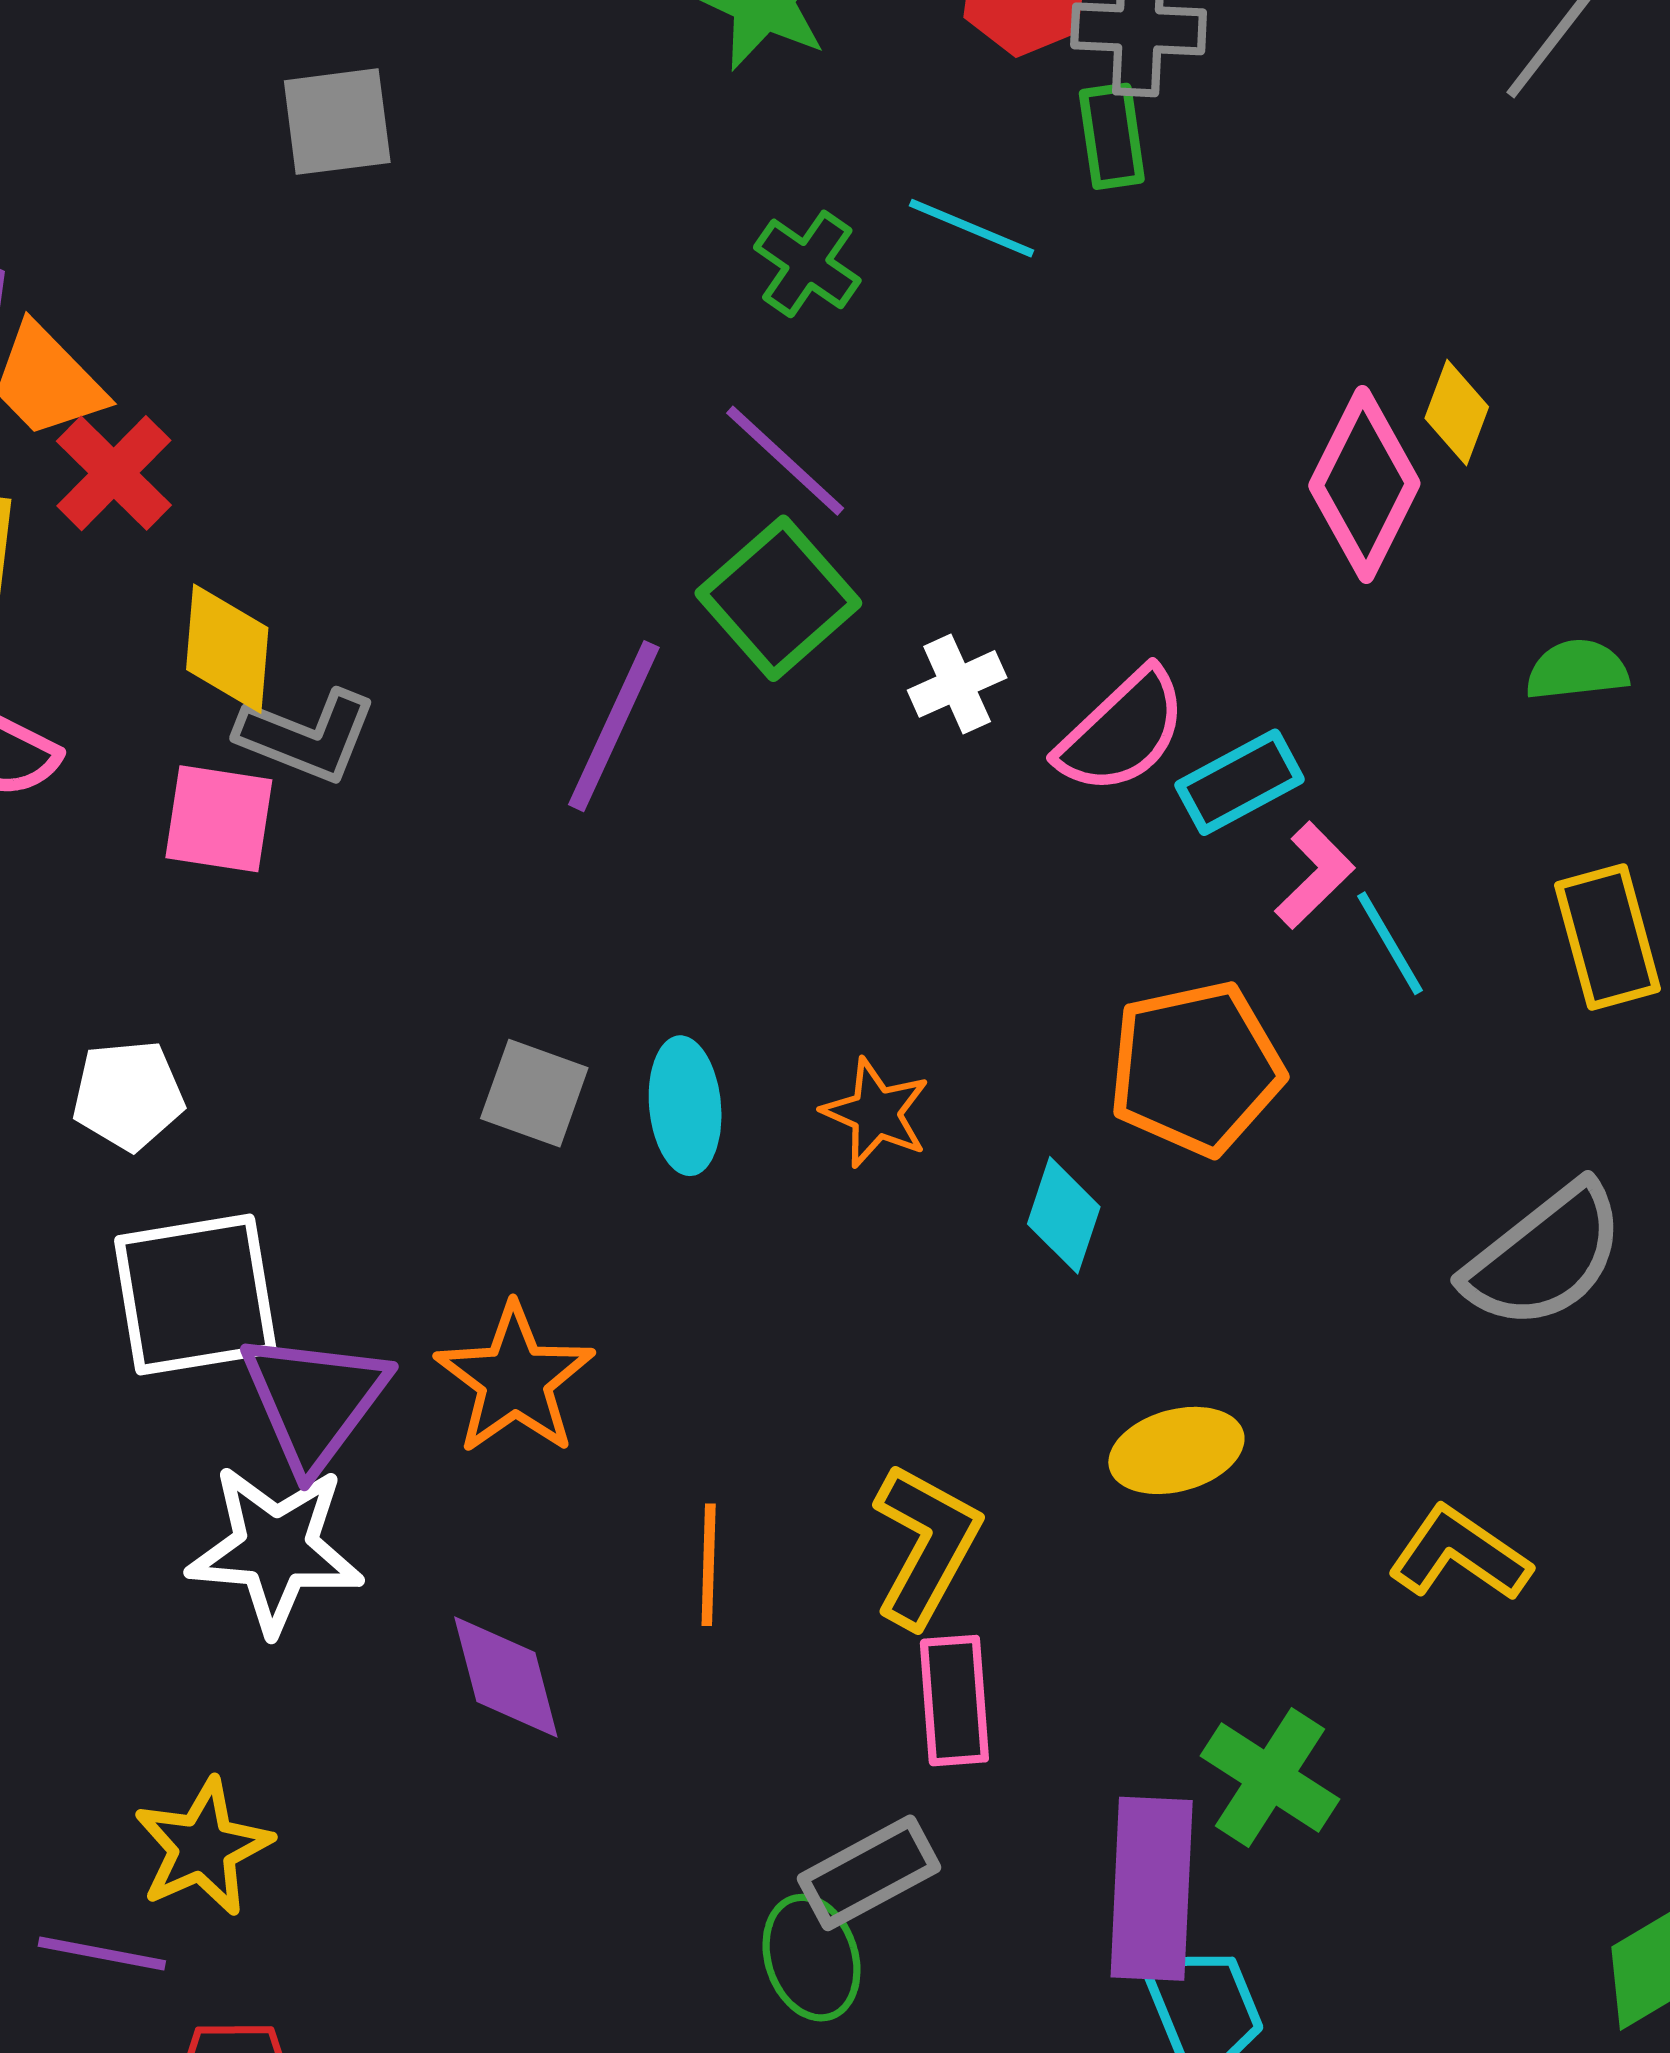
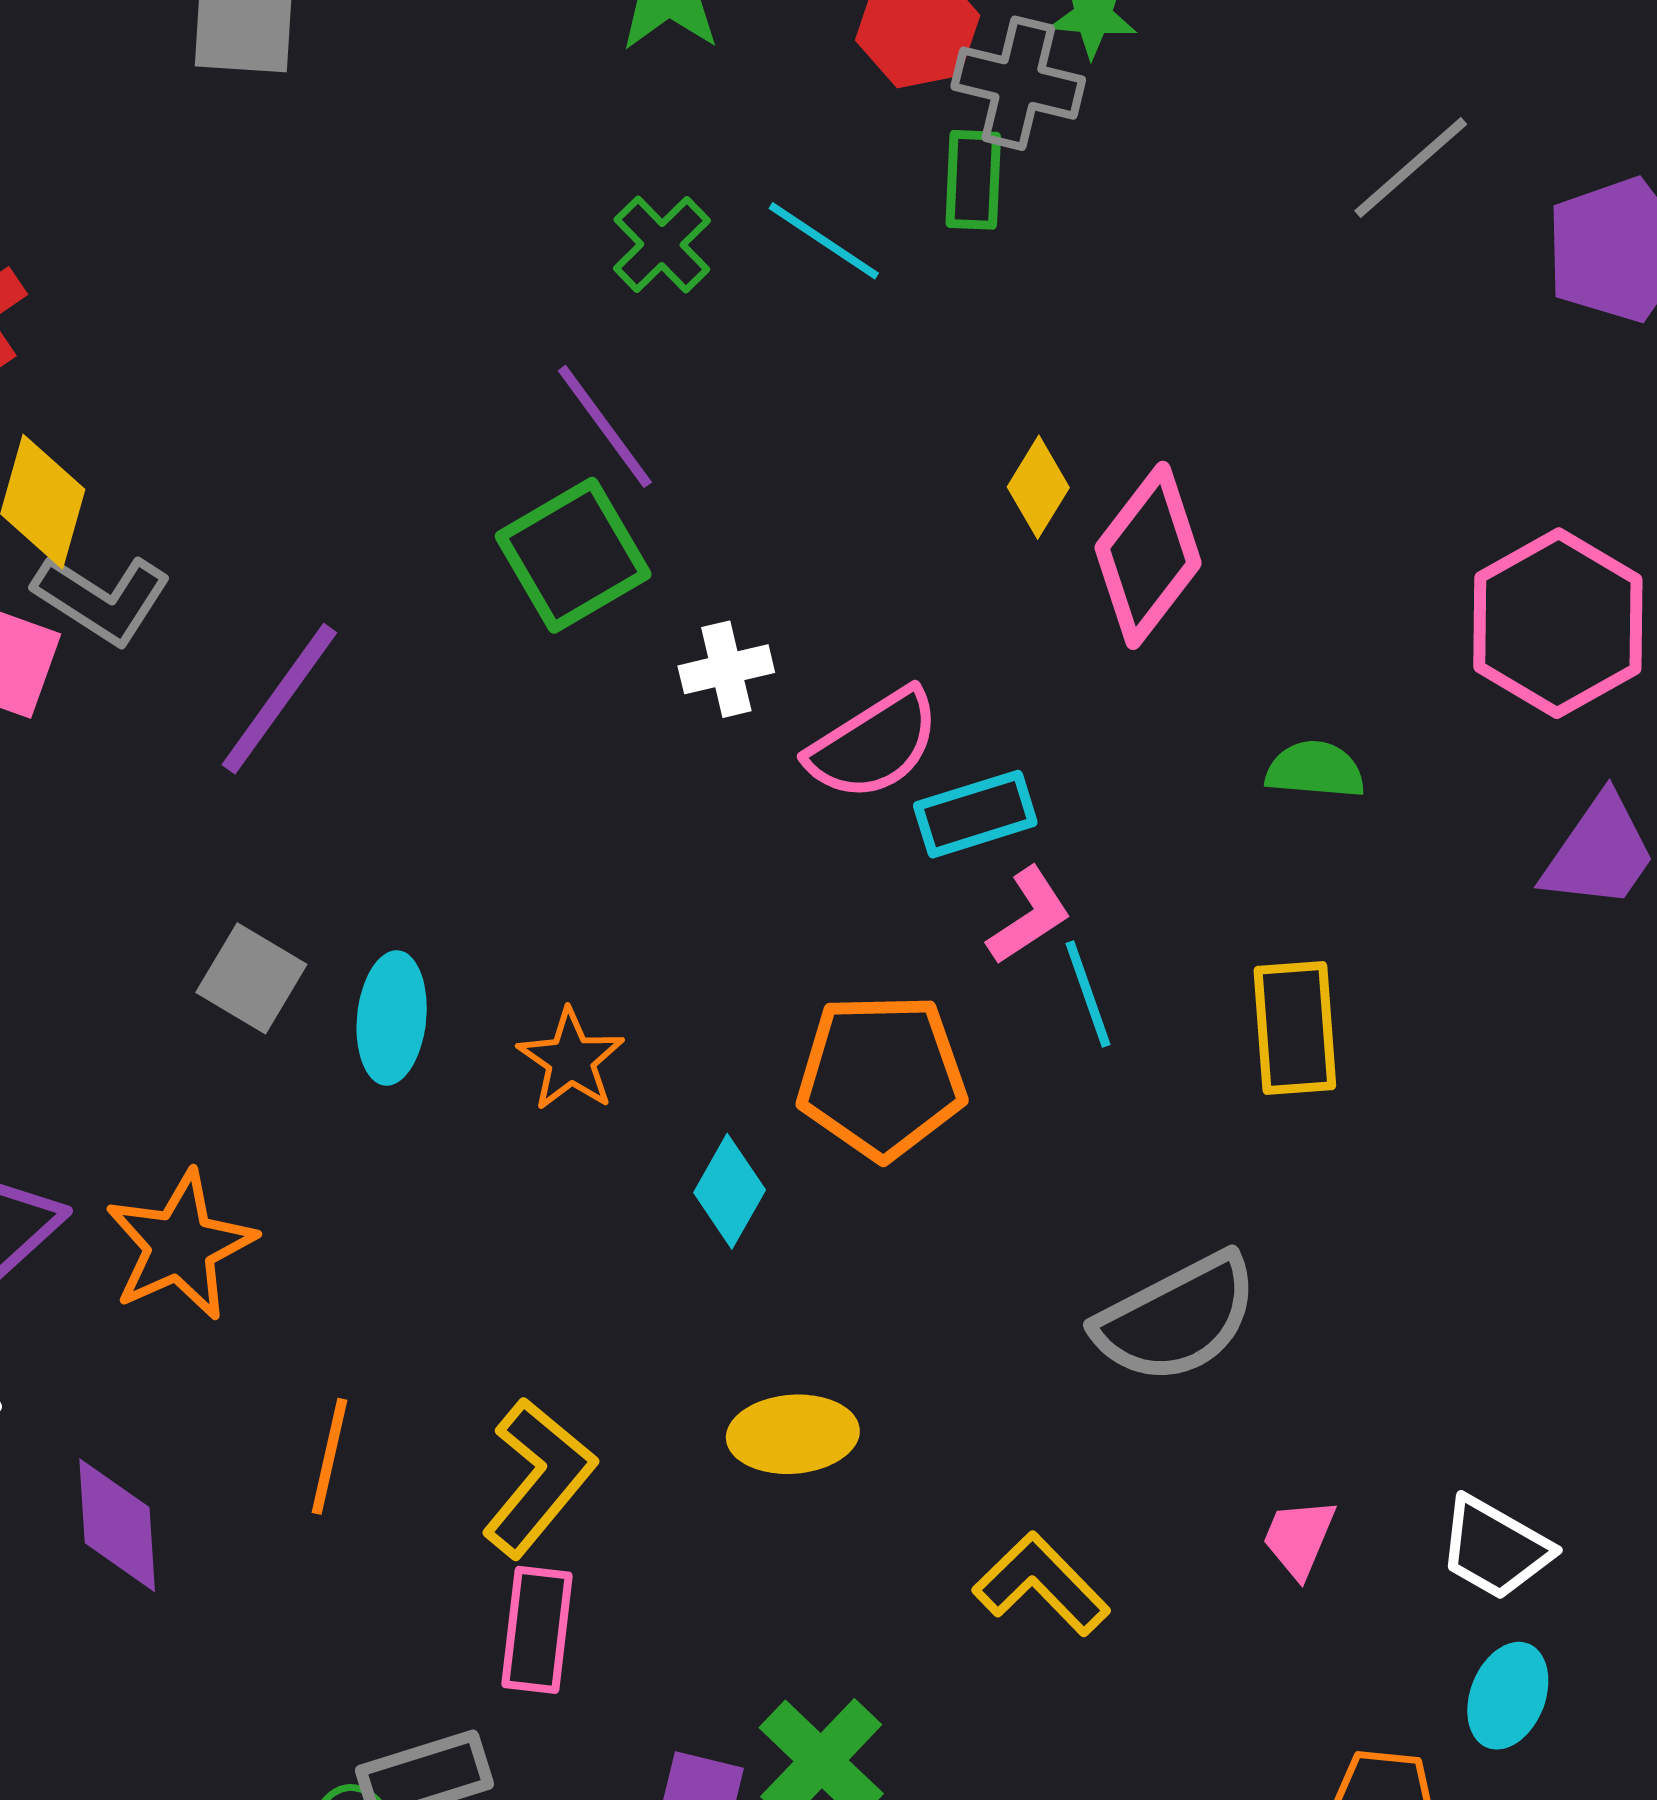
yellow diamond: (1457, 413) -> (1038, 487), moved
purple line: (614, 726) -> (279, 699), moved

